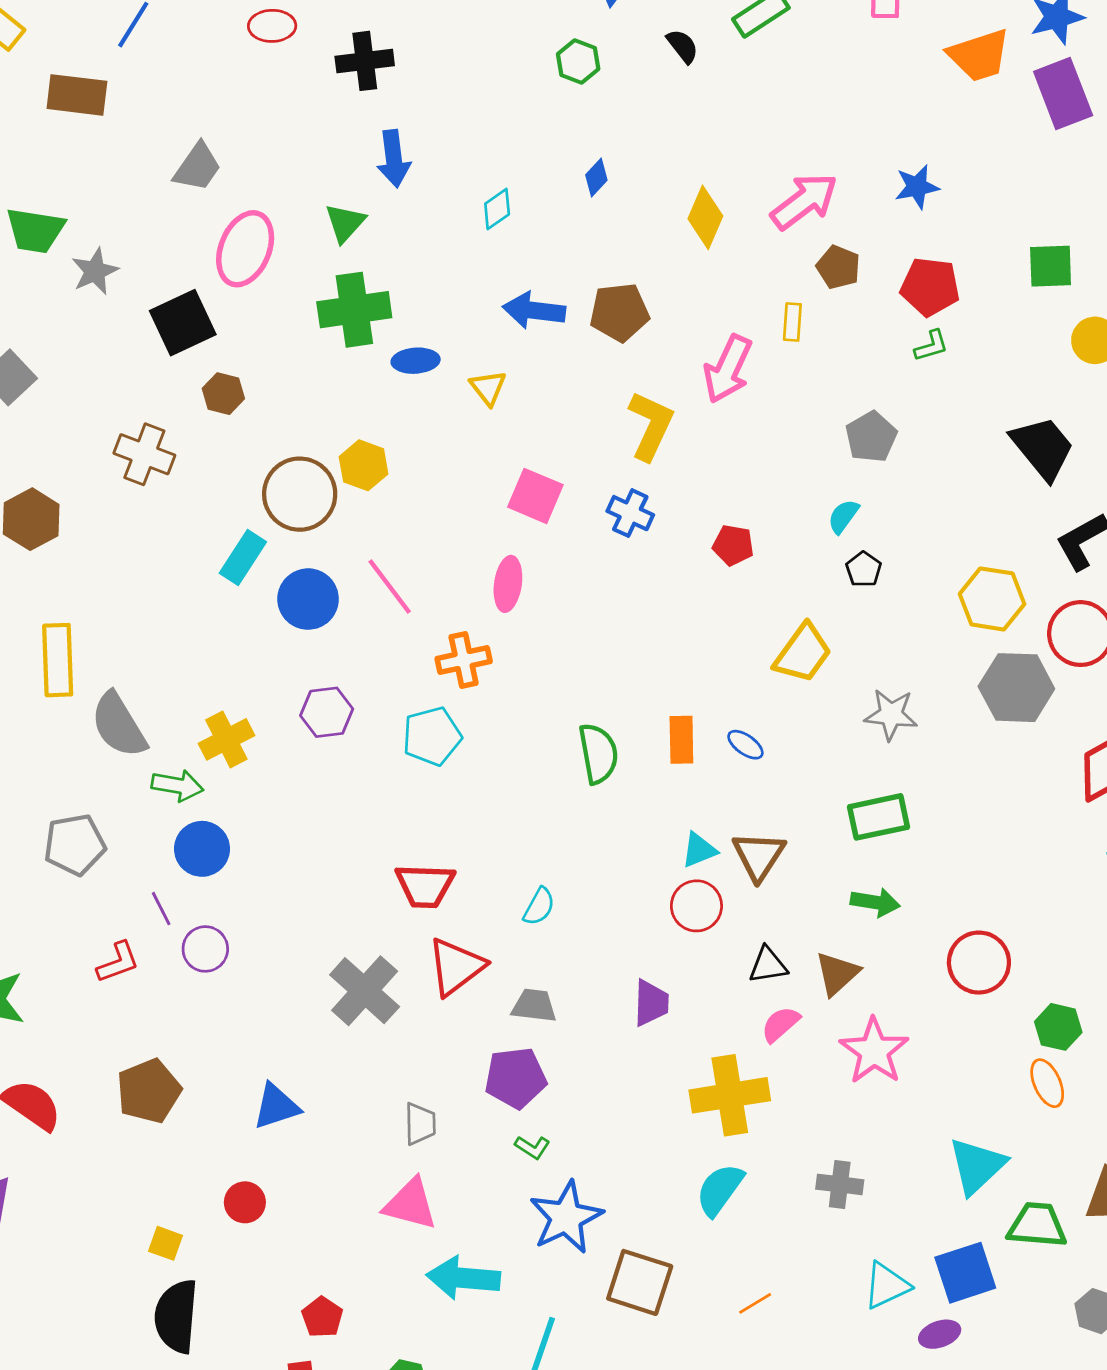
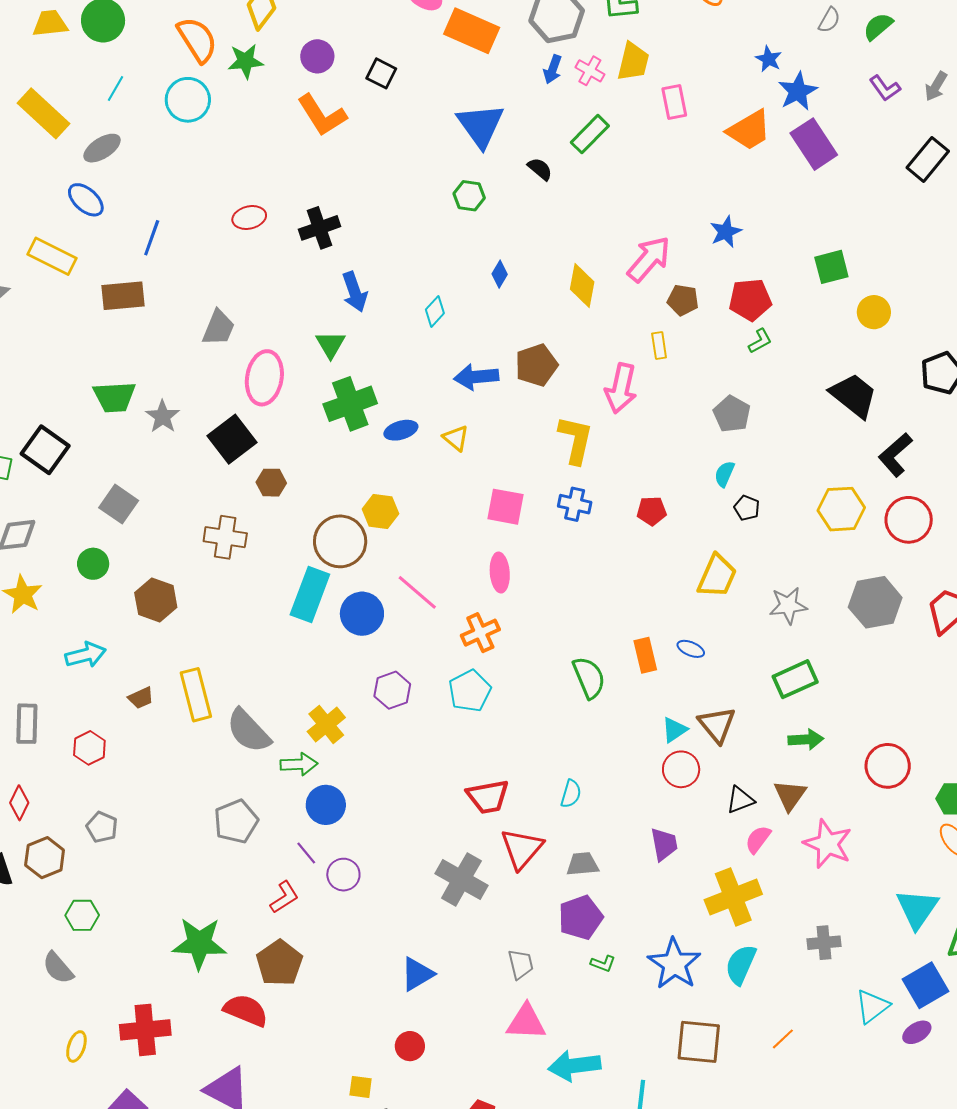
cyan rectangle: (243, 557) -> (310, 594), size x1.4
gray hexagon: (1016, 688) -> (875, 602), moved
brown pentagon: (149, 1091) -> (279, 963), moved
blue star: (566, 1217) -> (674, 964), moved

